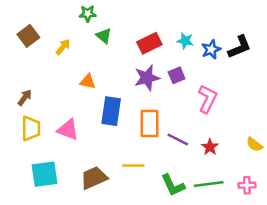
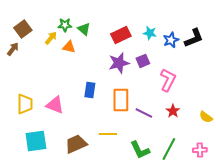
green star: (88, 14) -> (65, 25), moved
orange triangle: (88, 81) -> (69, 47), moved
brown arrow: (25, 98) -> (13, 49), moved
blue rectangle: (111, 111) -> (90, 90), size x0.7
red star: (210, 147) -> (173, 111), moved
green line: (209, 184) -> (169, 149), turned -55

